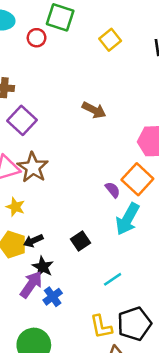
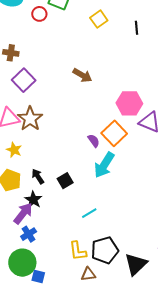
black arrow: (33, 241) -> (38, 176), moved, turned 77
blue cross: (53, 297) -> (29, 234), moved

